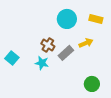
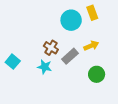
yellow rectangle: (96, 19) -> (92, 13), moved, turned 56
green circle: (92, 84) -> (97, 74), moved

